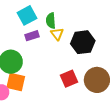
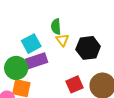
cyan square: (27, 15) -> (31, 44), moved
purple rectangle: (32, 36) -> (36, 61), moved, size x1.5

